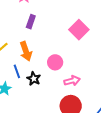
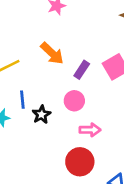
purple rectangle: (31, 22) -> (82, 70), moved
orange arrow: (26, 51) -> (52, 53), moved, turned -42

